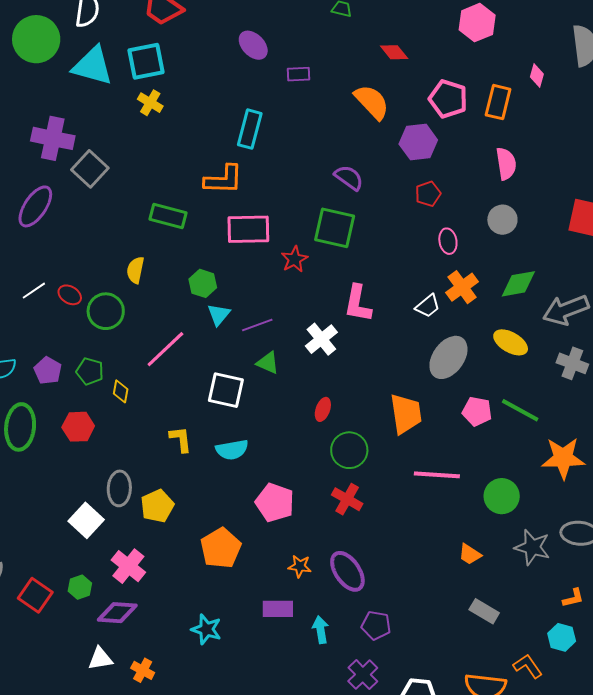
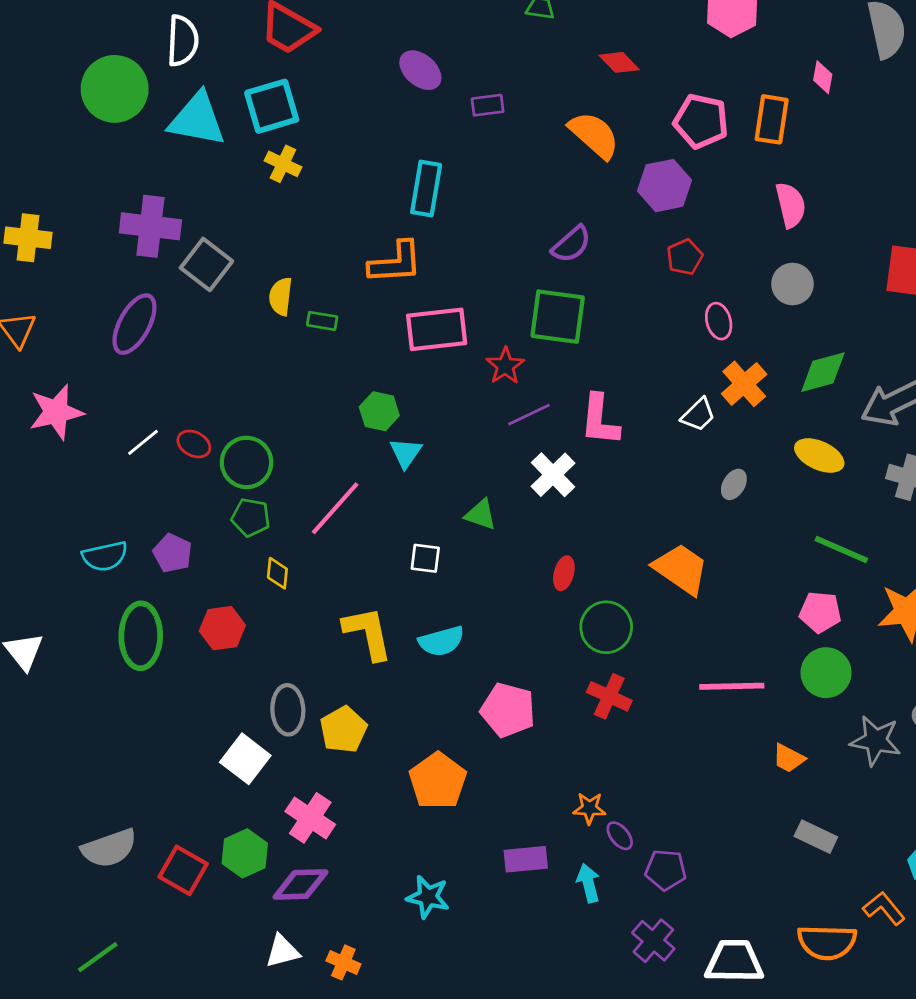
purple semicircle: (349, 178) -> (571, 244), turned 108
green rectangle: (168, 216) -> (322, 321), size x0.6
yellow semicircle: (135, 270) -> (281, 297), moved
purple line: (257, 325) -> (529, 415), moved
gray ellipse: (448, 357) -> (734, 484), size x0.5
green pentagon: (90, 371) -> (251, 517), moved
white square: (226, 390) -> (425, 558), size x0.6
pink pentagon: (477, 411) -> (820, 612), moved
orange trapezoid: (406, 414) -> (681, 569), turned -42
yellow L-shape: (181, 439) -> (368, 633), size x1.5
pink line: (437, 475) -> (732, 686), moved
orange star: (300, 566) -> (589, 808), moved
purple ellipse: (347, 571) -> (620, 836), moved, size x0.5
green hexagon: (80, 587) -> (245, 853), size x1.4

